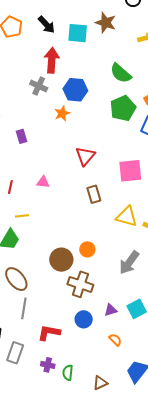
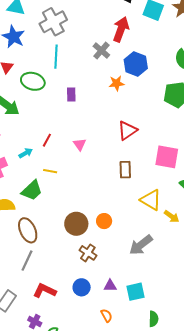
pink triangle: (43, 182) -> (80, 144), turned 32
brown cross: (80, 284) -> (88, 253), size x0.7

